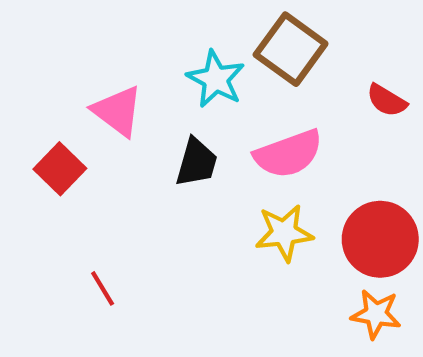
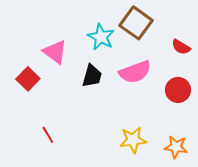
yellow star: (284, 233) -> (133, 140), moved
red circle: (380, 239) -> (178, 90), moved, size x0.7

